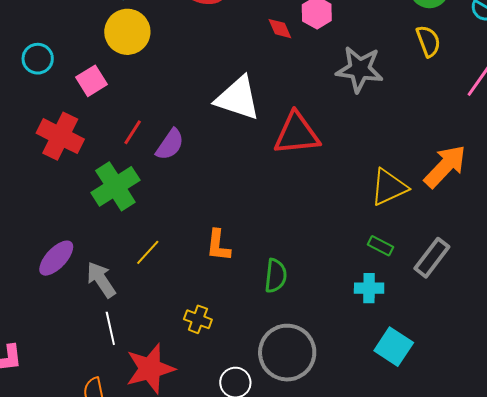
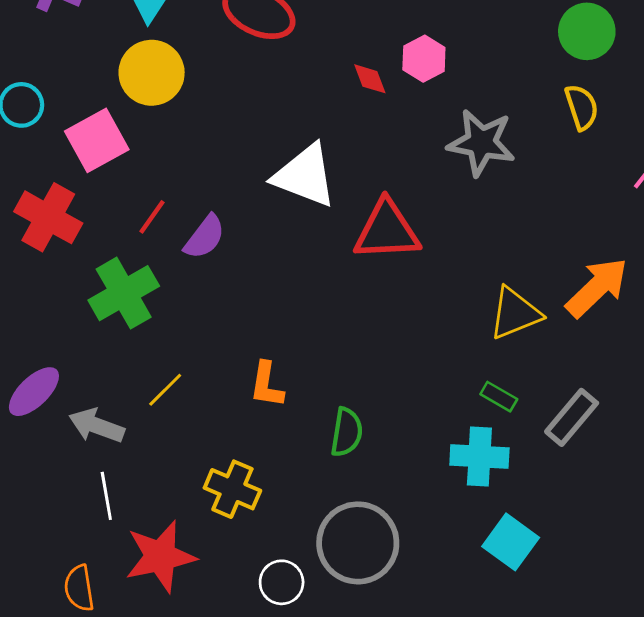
pink square: (92, 81) -> (97, 140), size x1.4
gray arrow: (101, 280) -> (97, 426), turned -39
cyan cross: (369, 288) -> (479, 456), size x1.4
yellow cross: (198, 319) -> (232, 489), size x1.4

